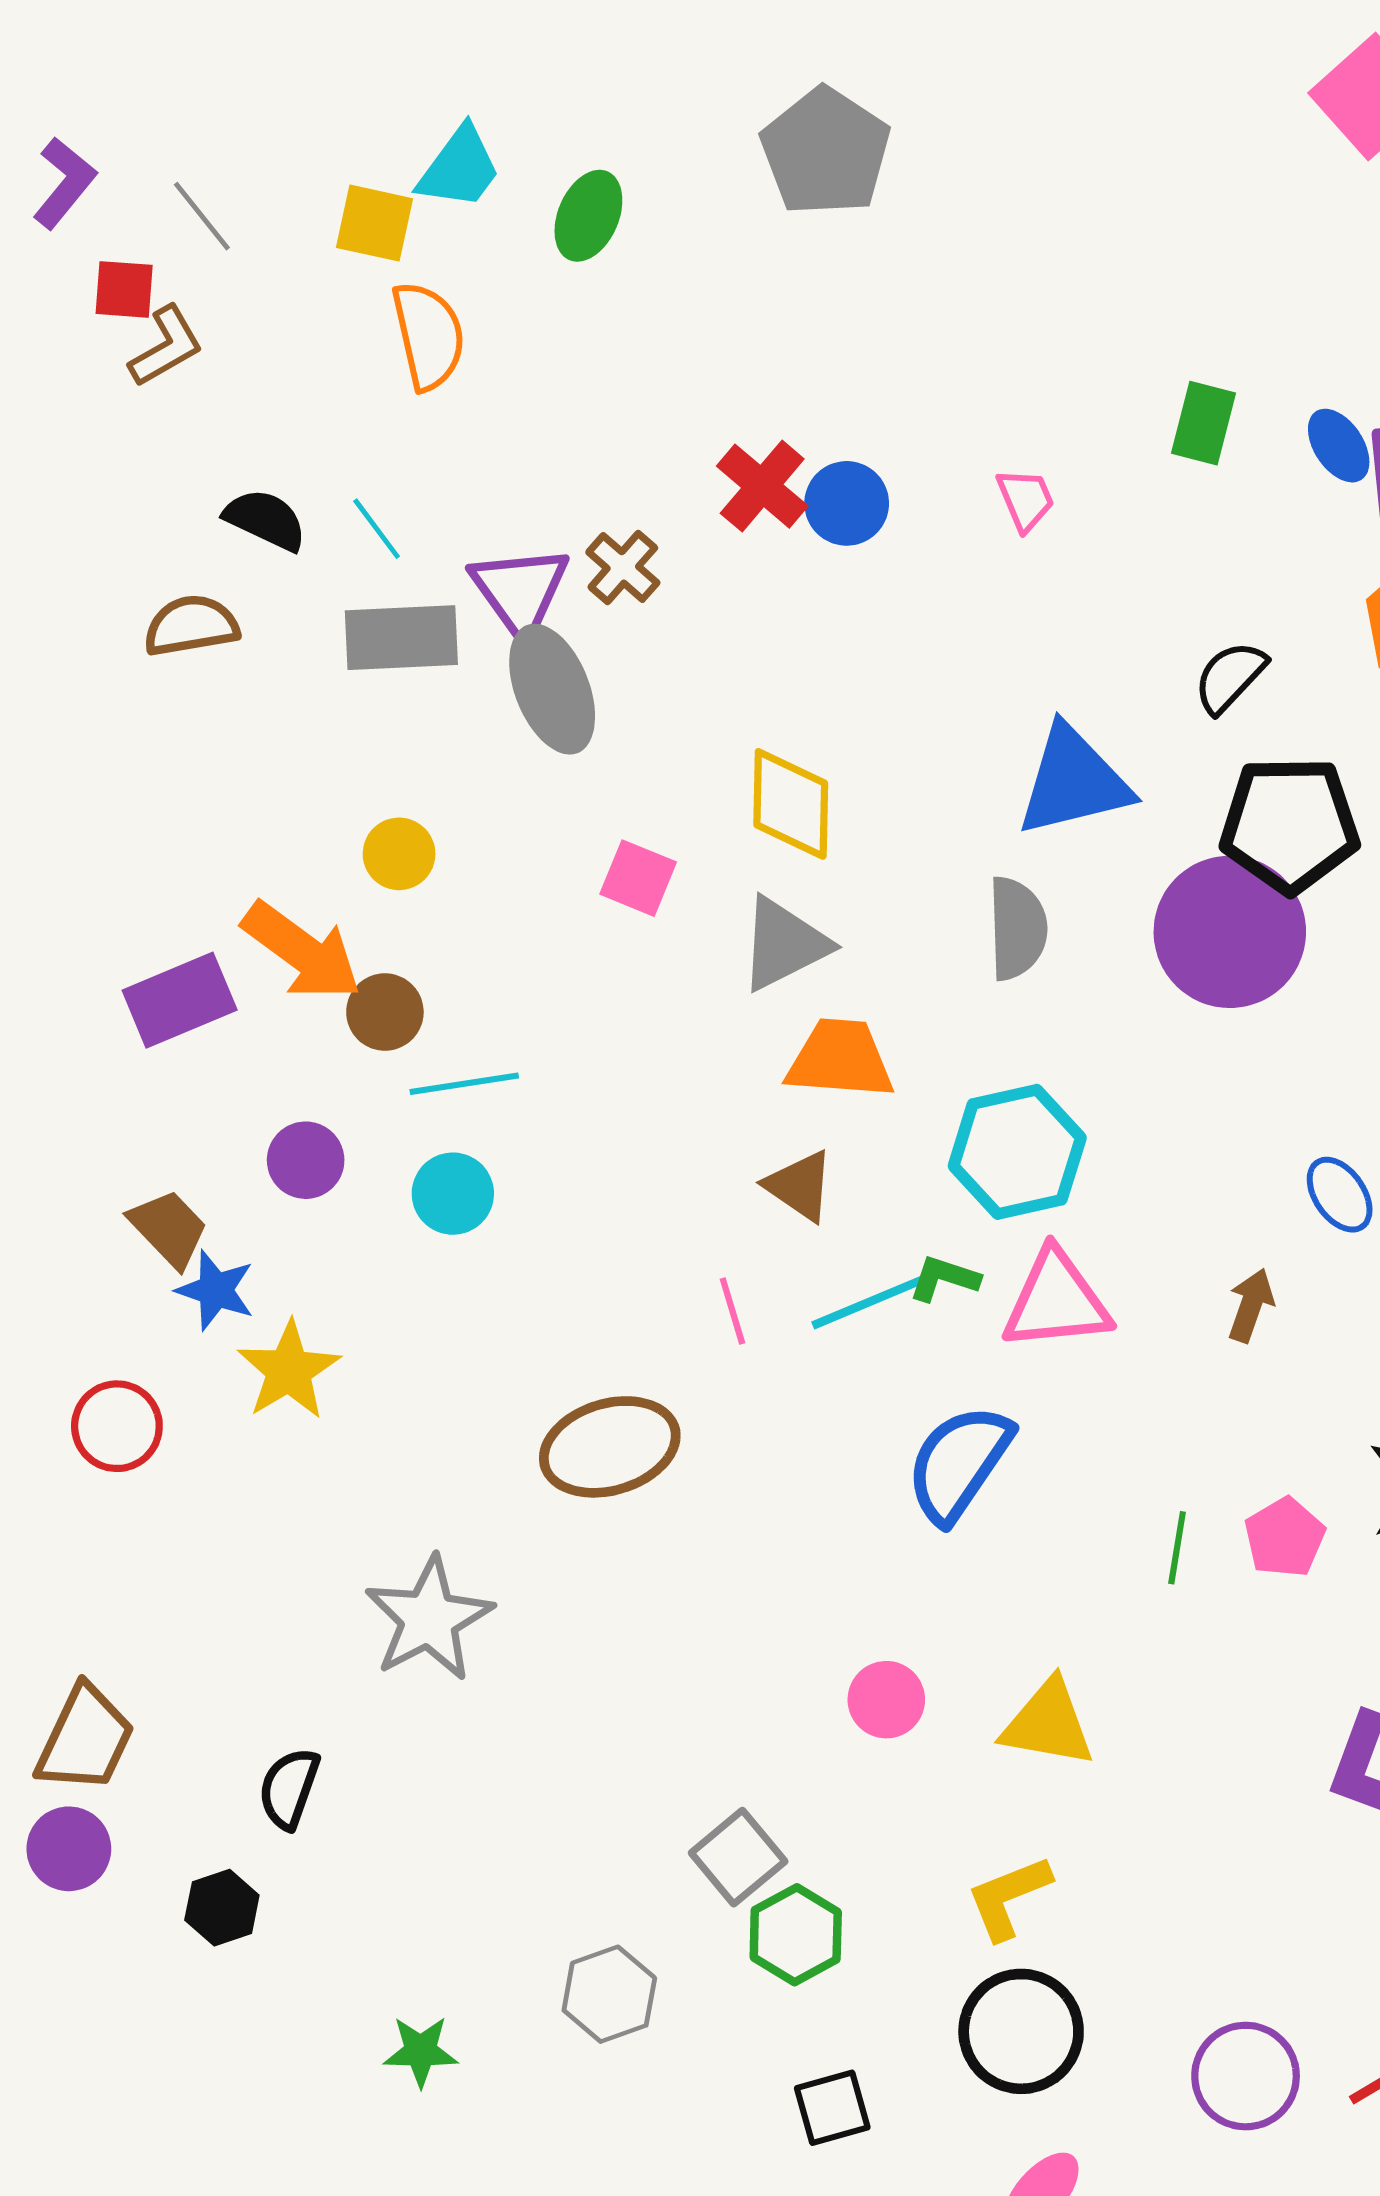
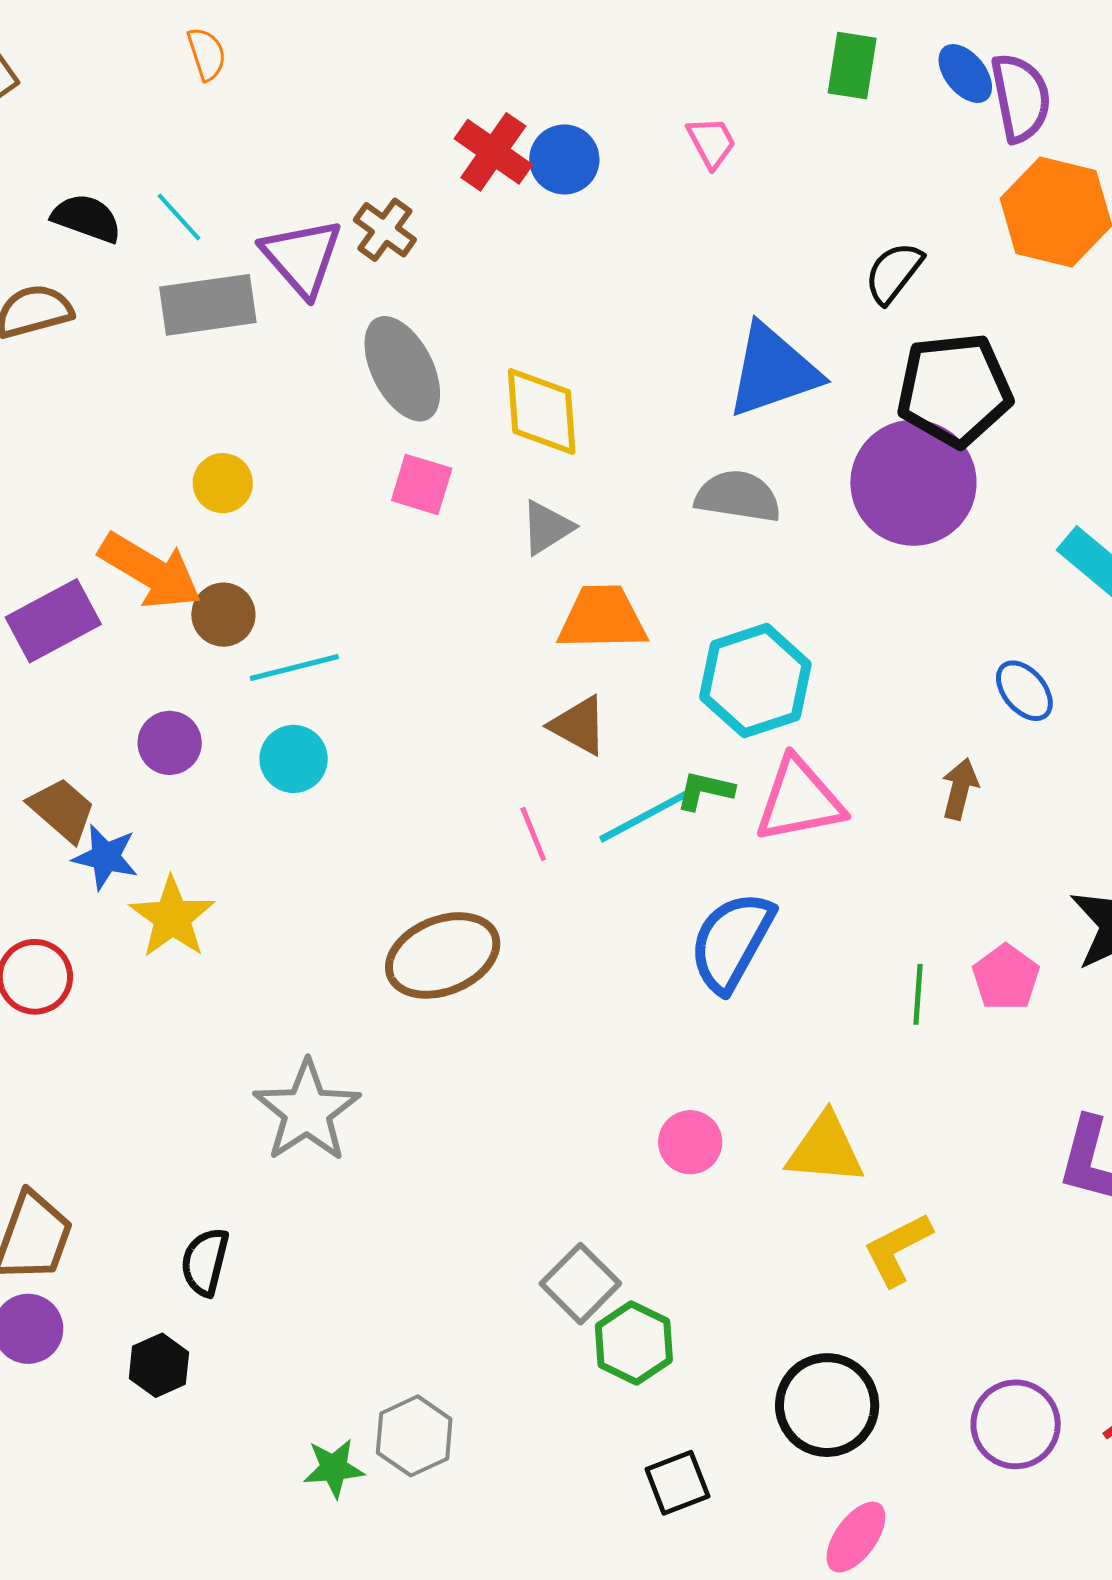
orange semicircle: (428, 336) -> (207, 54), size x0.6
gray ellipse: (552, 689) -> (402, 369), moved
gray semicircle: (1017, 928) -> (738, 496), turned -74
gray triangle: (784, 944) -> (547, 527), size x0.7
yellow L-shape: (1009, 1897) -> (898, 1249), moved
gray hexagon: (609, 1994) -> (414, 1436), moved

